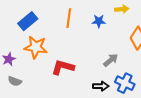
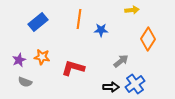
blue star: (99, 21) -> (101, 30), moved
orange star: (36, 47) -> (42, 57), moved, size x0.7
blue cross: (125, 83) -> (135, 84), turned 30

